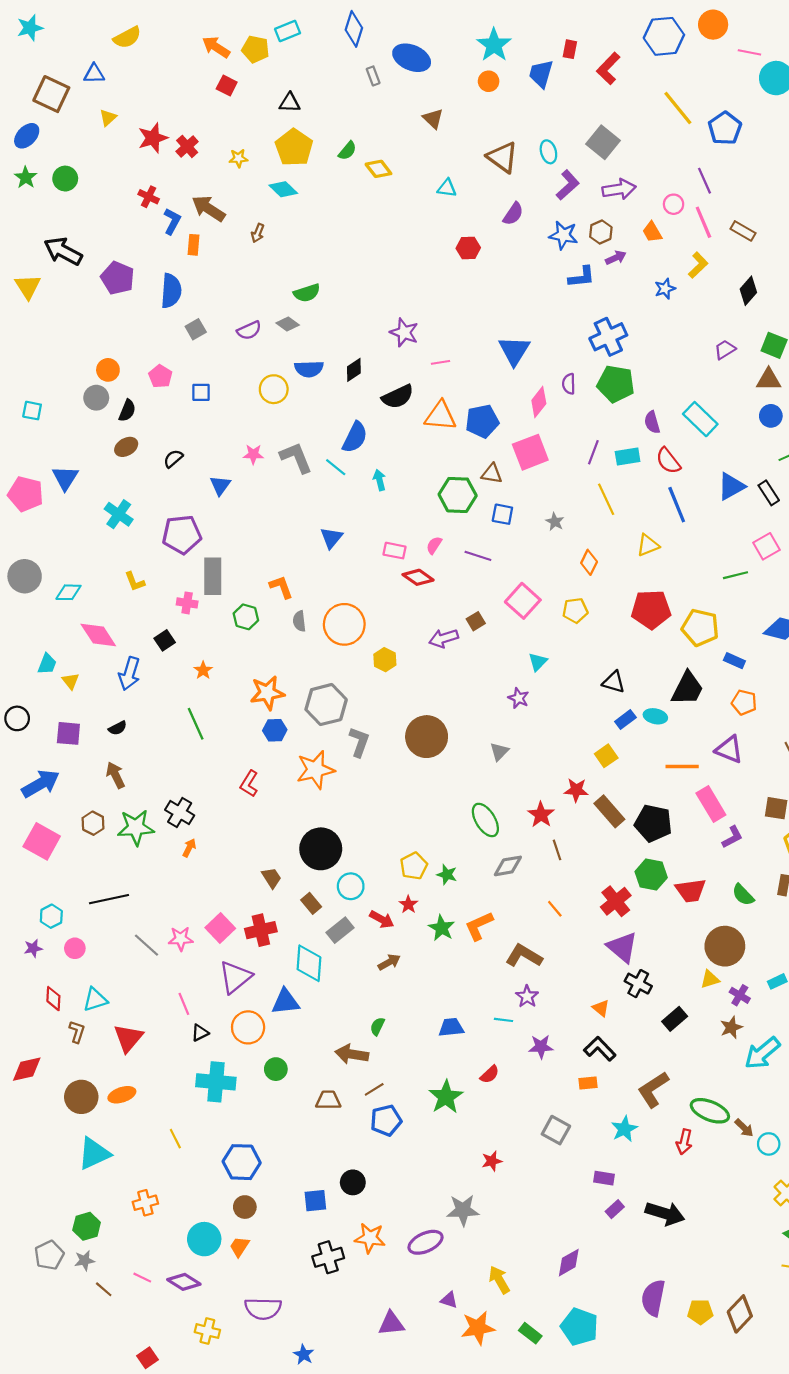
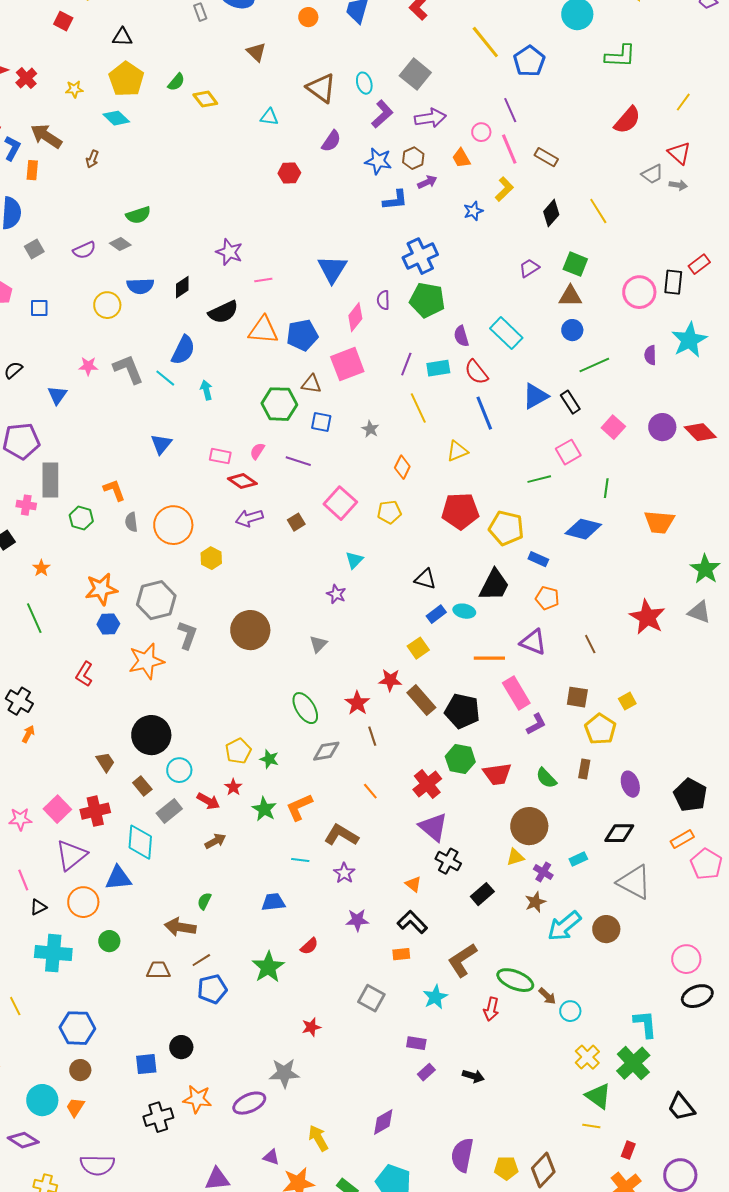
purple arrow: (444, 638) -> (249, 518), moved
cyan line: (504, 1020) -> (300, 860), moved
black arrow: (665, 1213) -> (473, 1076), size x0.6

